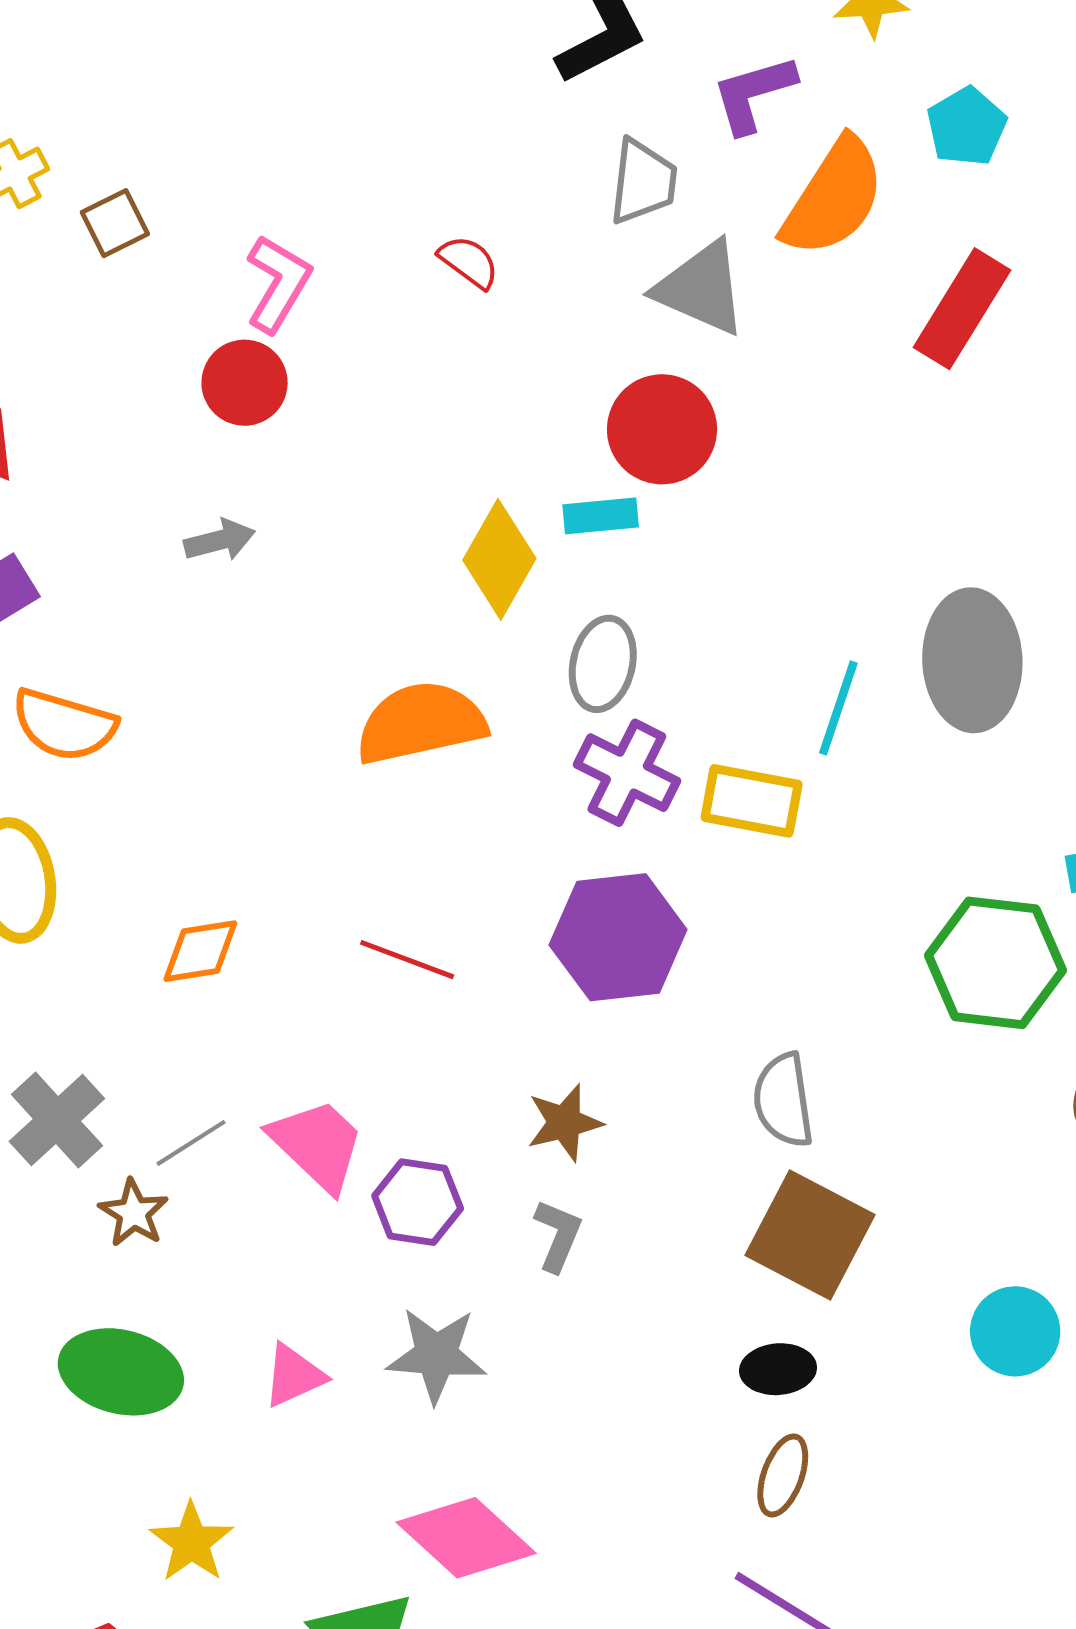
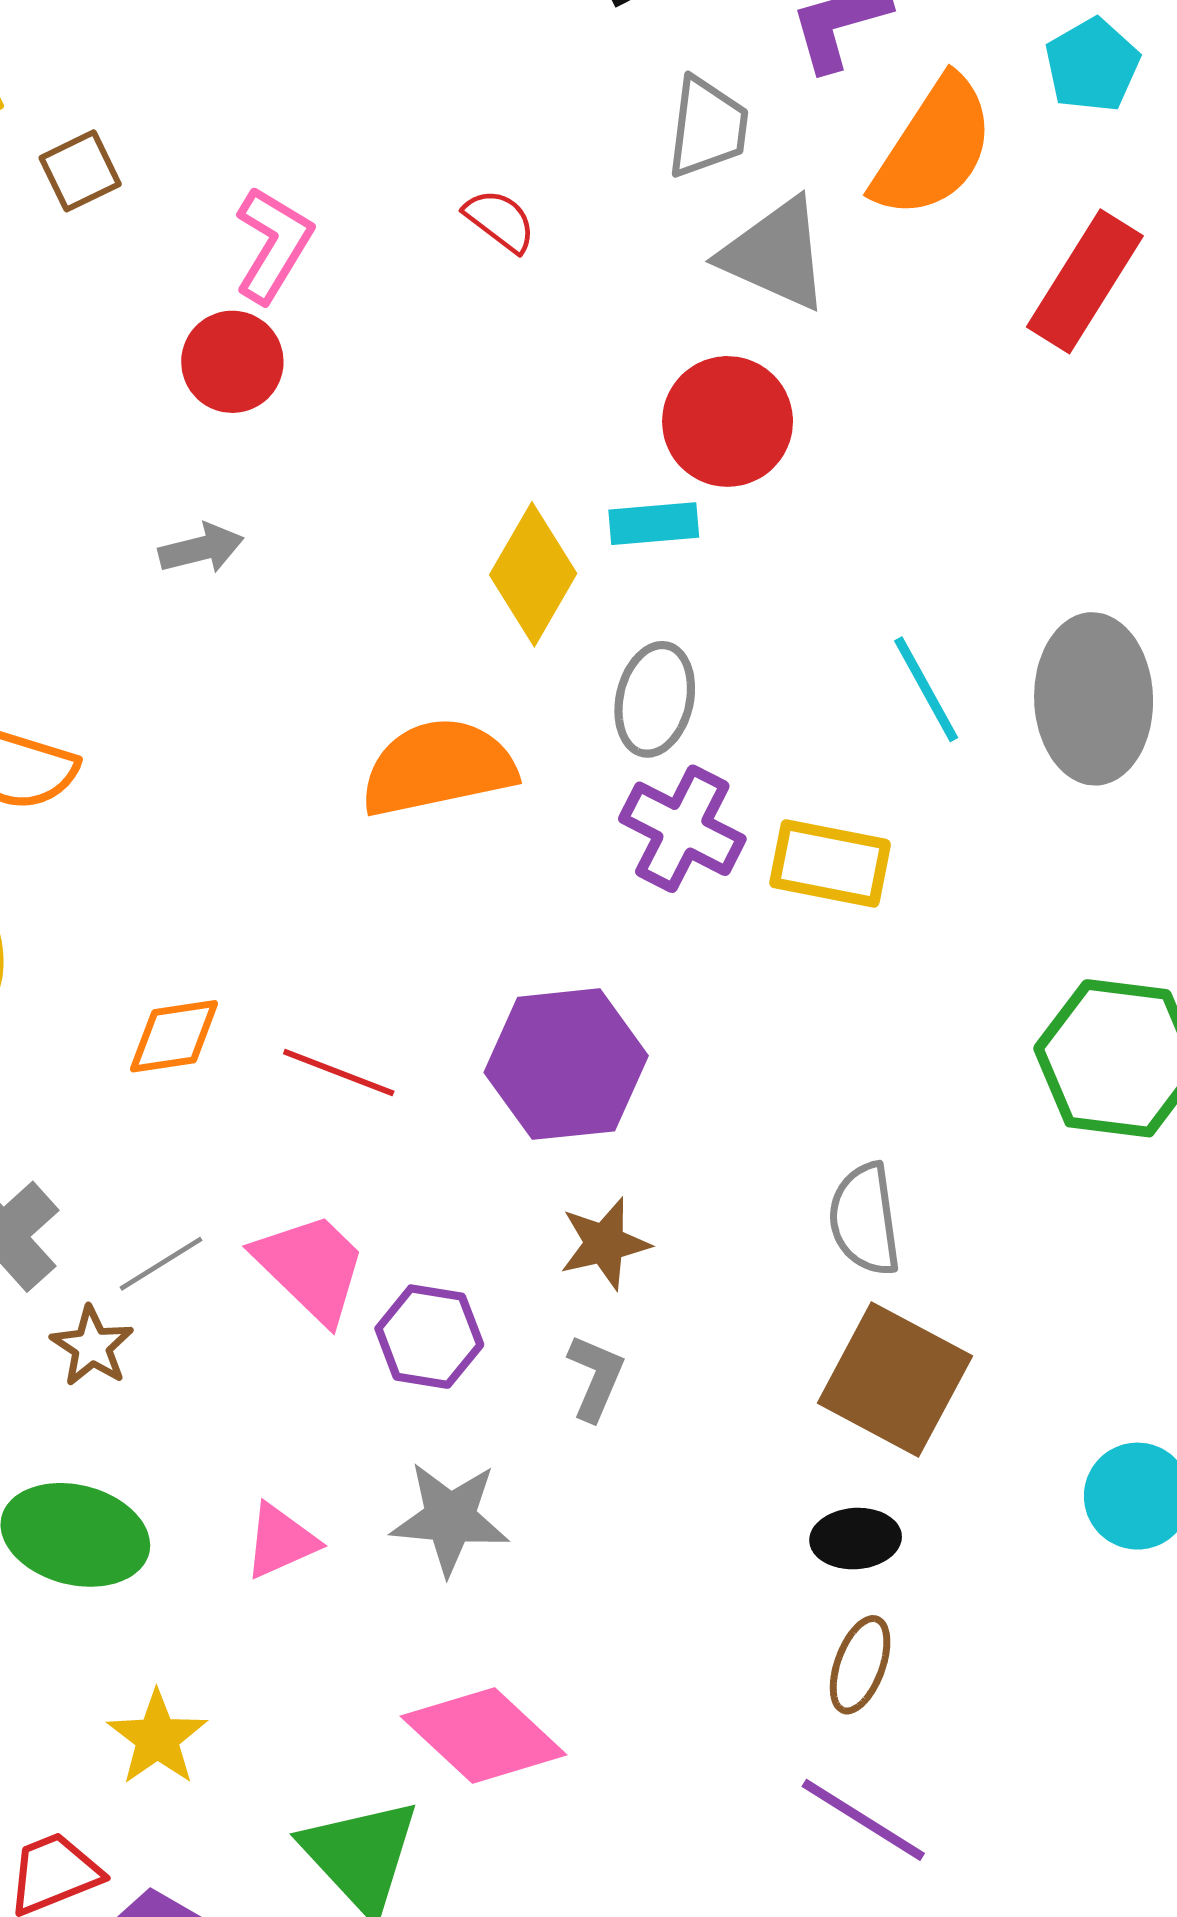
cyan line: (838, 708) -> (926, 689), moved, turned -48
purple hexagon: (618, 937) -> (566, 1064), moved
red line: (407, 960) -> (339, 1072), moved

